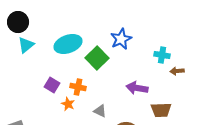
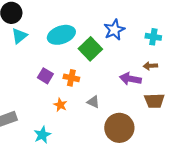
cyan cross: (162, 55) -> (153, 37), moved
brown arrow: (177, 71) -> (150, 66), moved
orange star: (68, 104) -> (60, 105), moved

